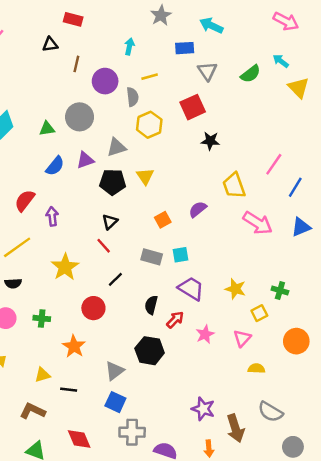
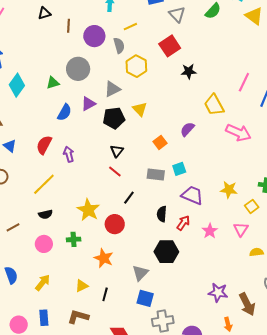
yellow star: (65, 267) -> (88, 210), moved
black line: (69, 390) -> (105, 294), turned -72

